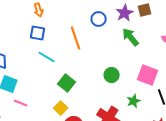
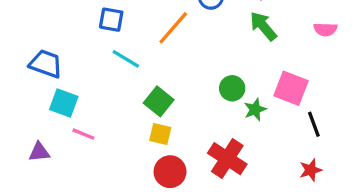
orange line: (76, 38) -> (173, 28), turned 60
green star: (134, 101) -> (255, 110), moved
yellow square: (61, 108) -> (160, 134), moved, turned -32

